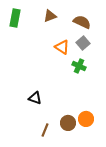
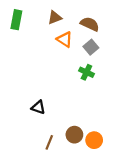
orange triangle: (62, 47) -> (65, 39), moved
orange circle: (86, 119) -> (94, 140), moved

